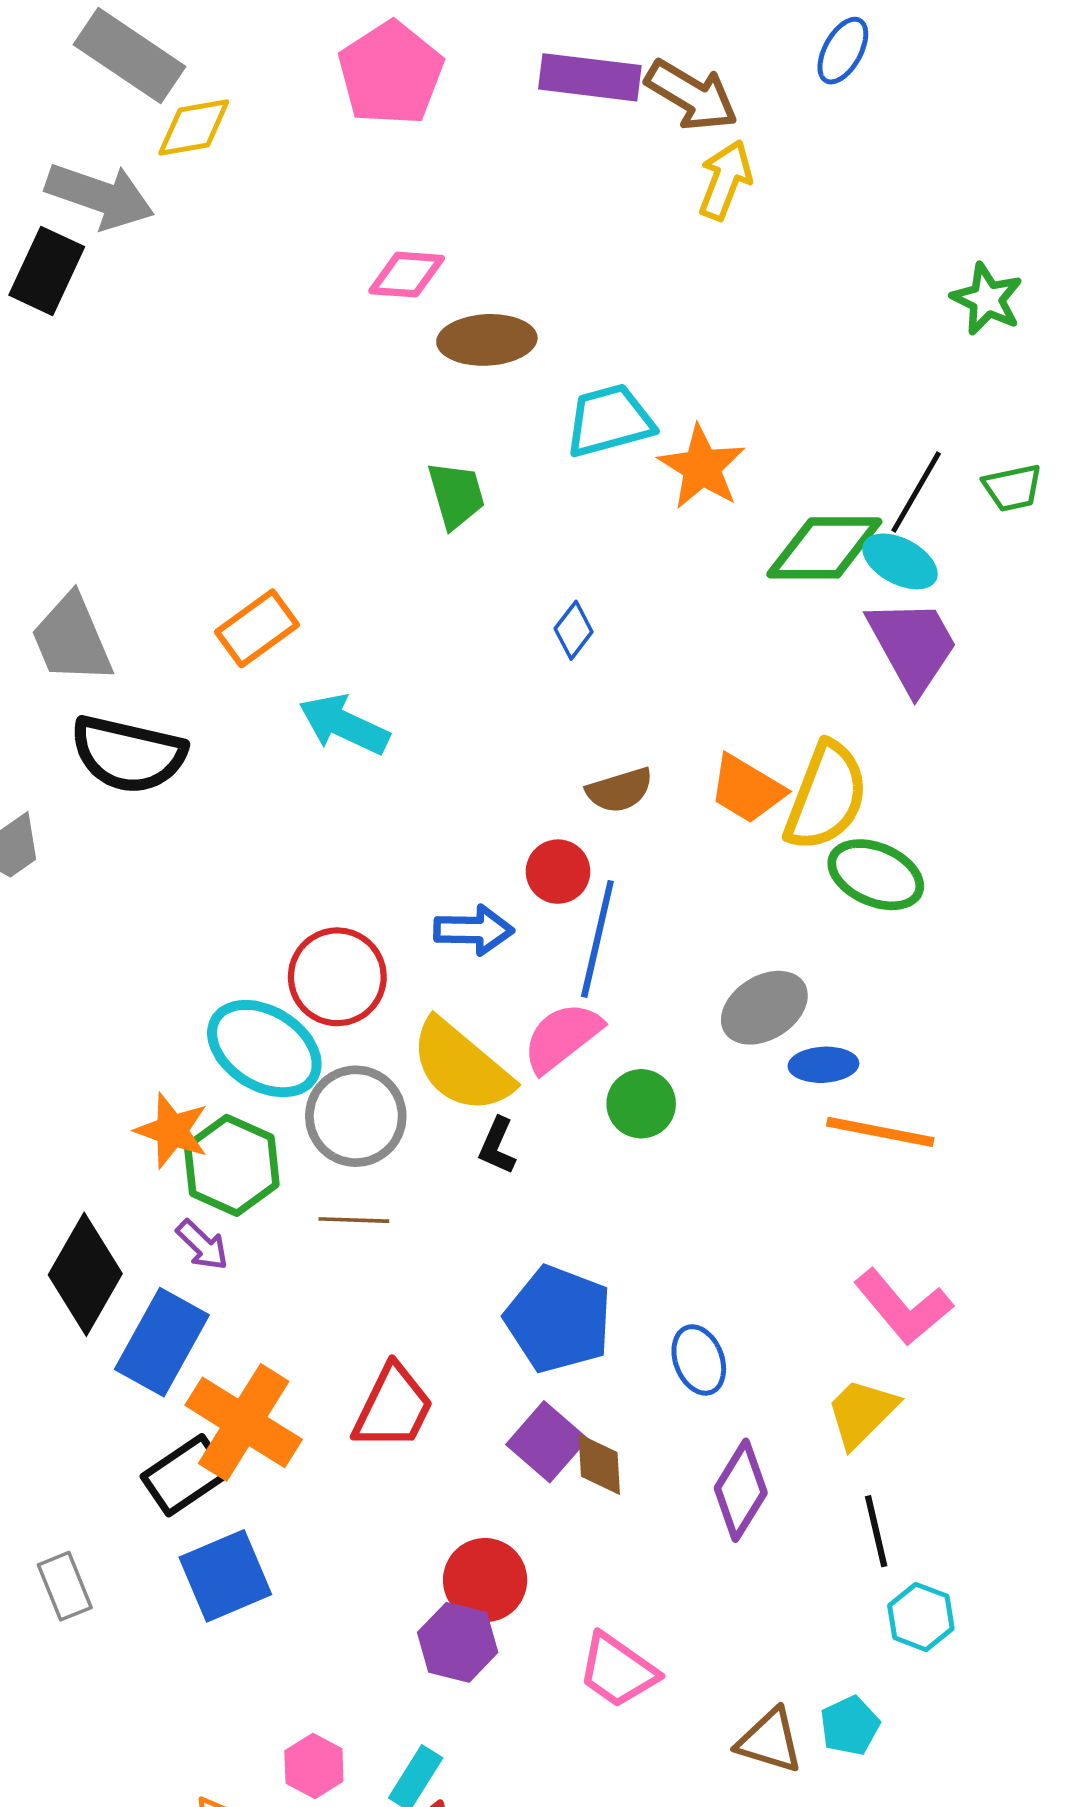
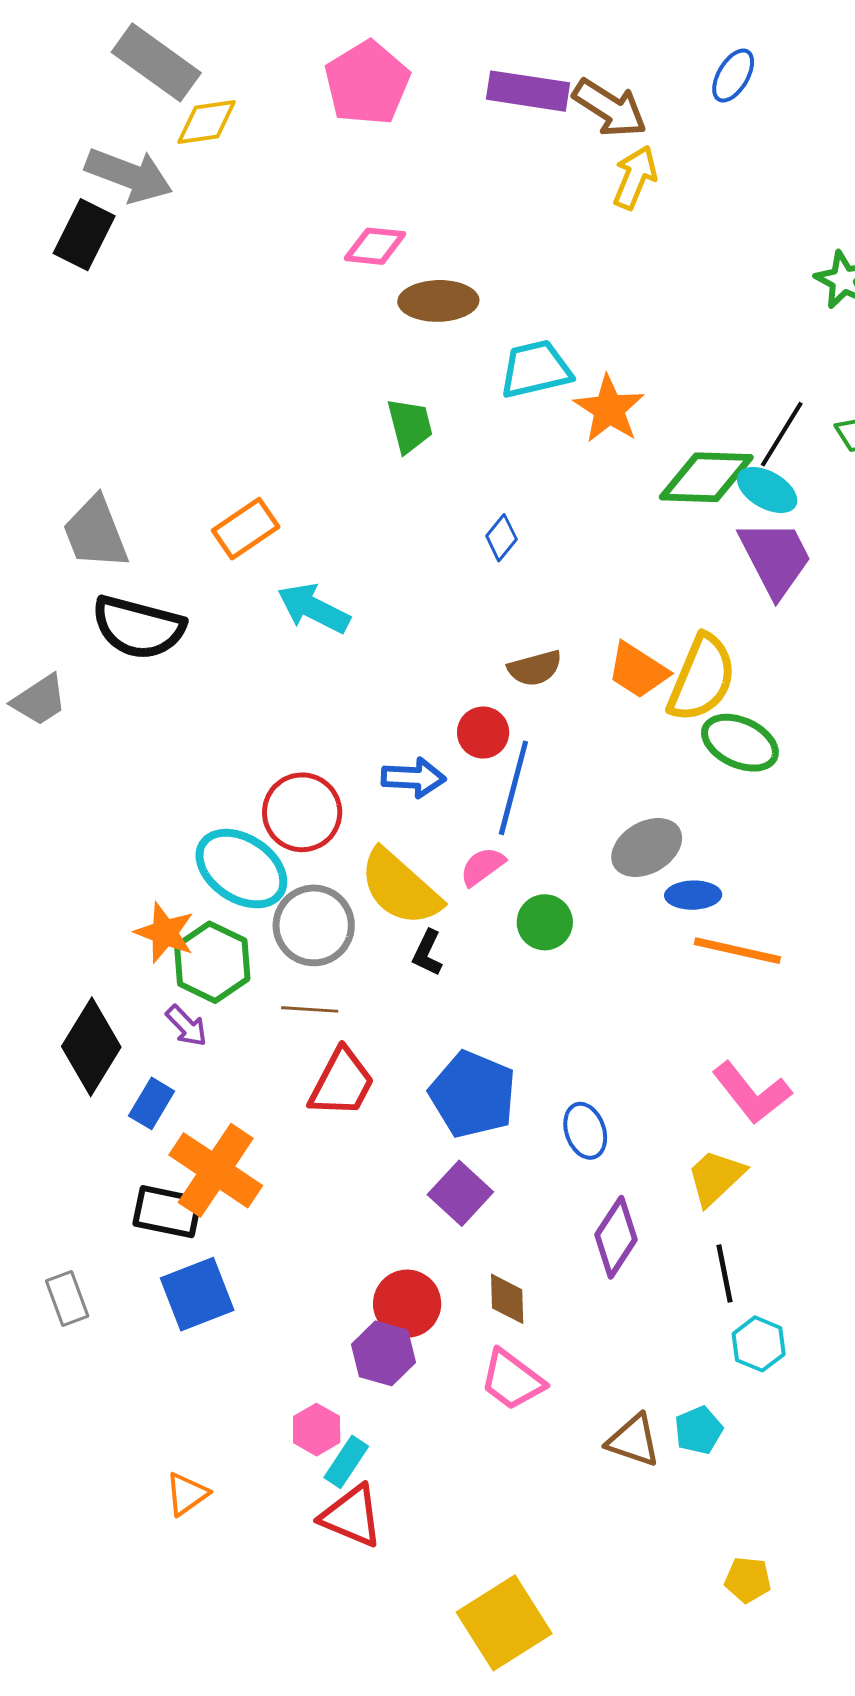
pink semicircle: (562, 1037) -> (482, 867), size x0.7
blue rectangle: (162, 1342) -> (152, 1103), size x0.6
red trapezoid: (393, 1407) -> (342, 1083), moved
brown diamond: (599, 1464) -> (507, 1299), moved
black rectangle: (185, 1475) -> (167, 1212), turned 44
pink hexagon: (314, 1766) -> (317, 1430), moved

